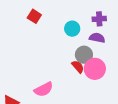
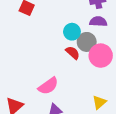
cyan circle: (72, 29) -> (72, 32), moved
red semicircle: (78, 67) -> (73, 53), moved

